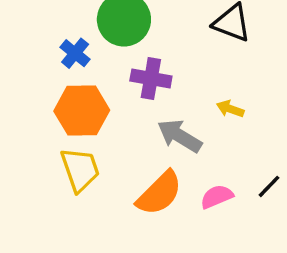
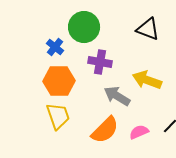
yellow arrow: (230, 109) -> (147, 80), size x1.8

